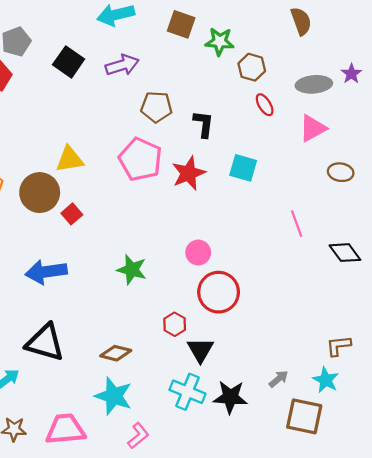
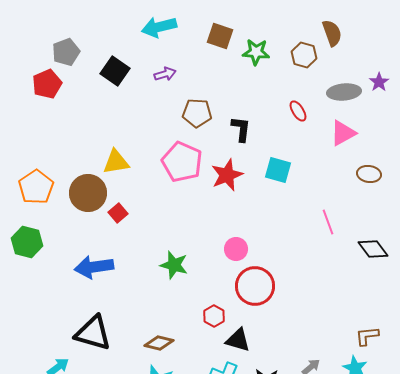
purple arrow: (122, 65) -> (165, 74), size x0.7
brown hexagon: (252, 67) -> (304, 55), moved
black triangle: (200, 350) -> (238, 340), turned -44

